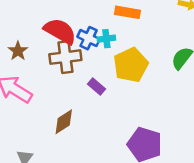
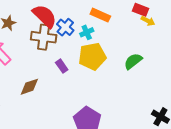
cyan cross: (106, 39) -> (87, 32), moved, turned -32

